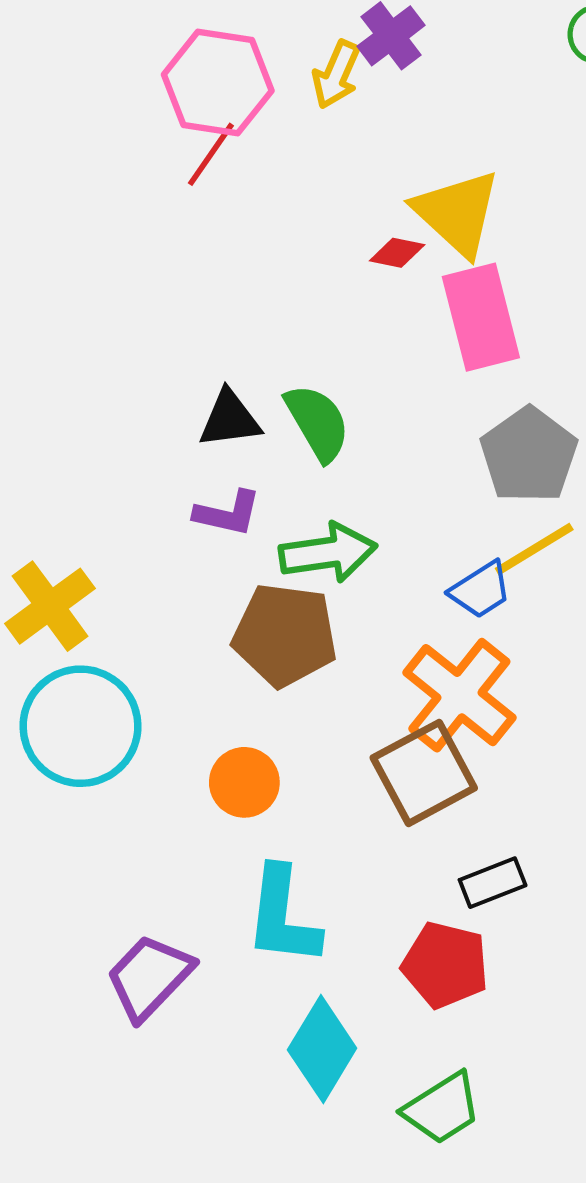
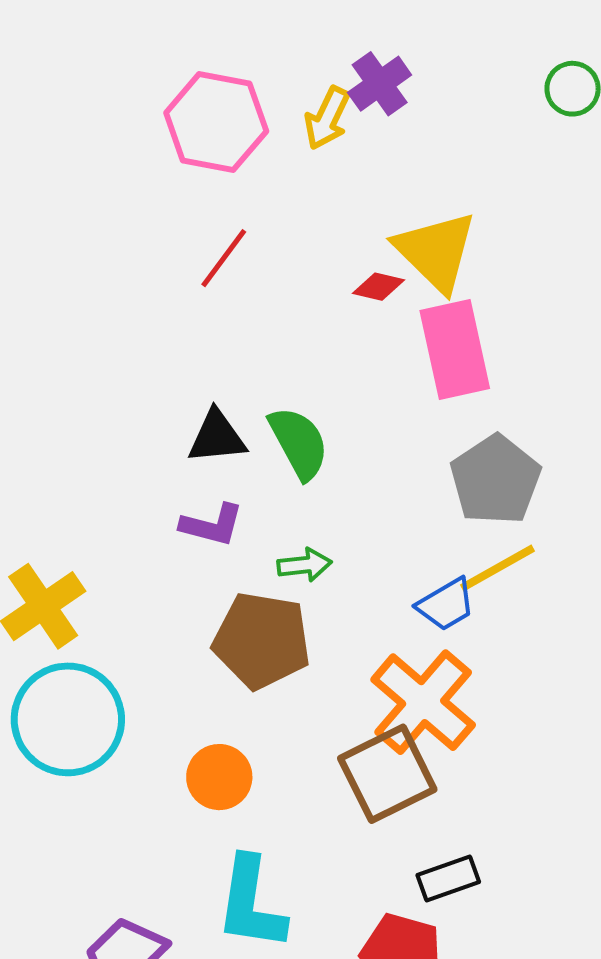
red line: (211, 154) -> (224, 258), moved
green arrow: (328, 553) -> (305, 565), size x0.6

